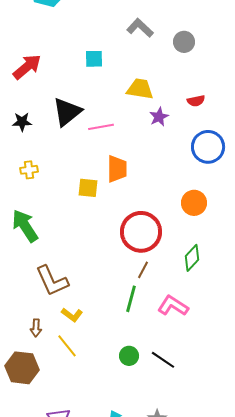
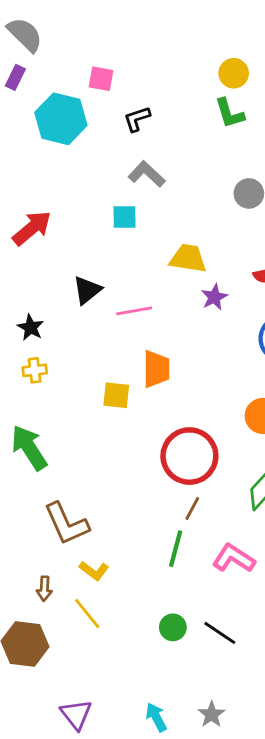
gray L-shape: (140, 28) -> (147, 174), moved
black triangle: (67, 112) -> (87, 290), size x0.7
black star: (22, 122) -> (31, 328), moved, turned 30

